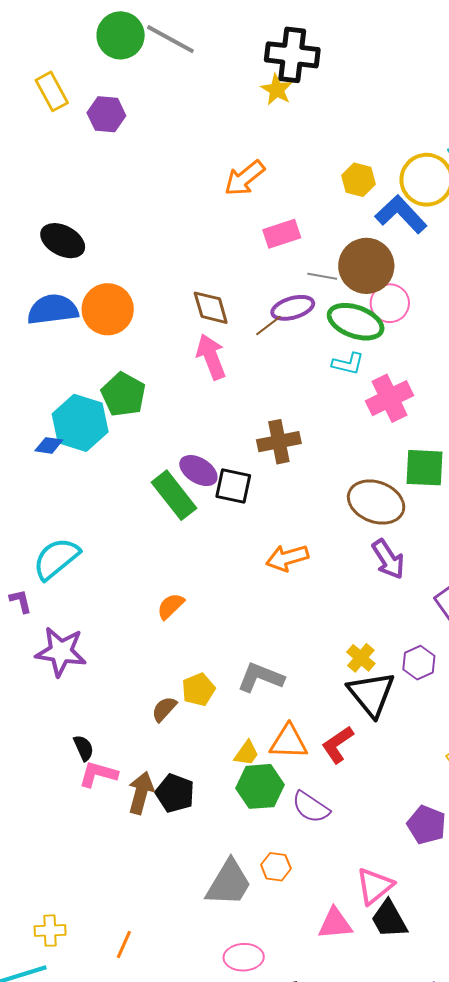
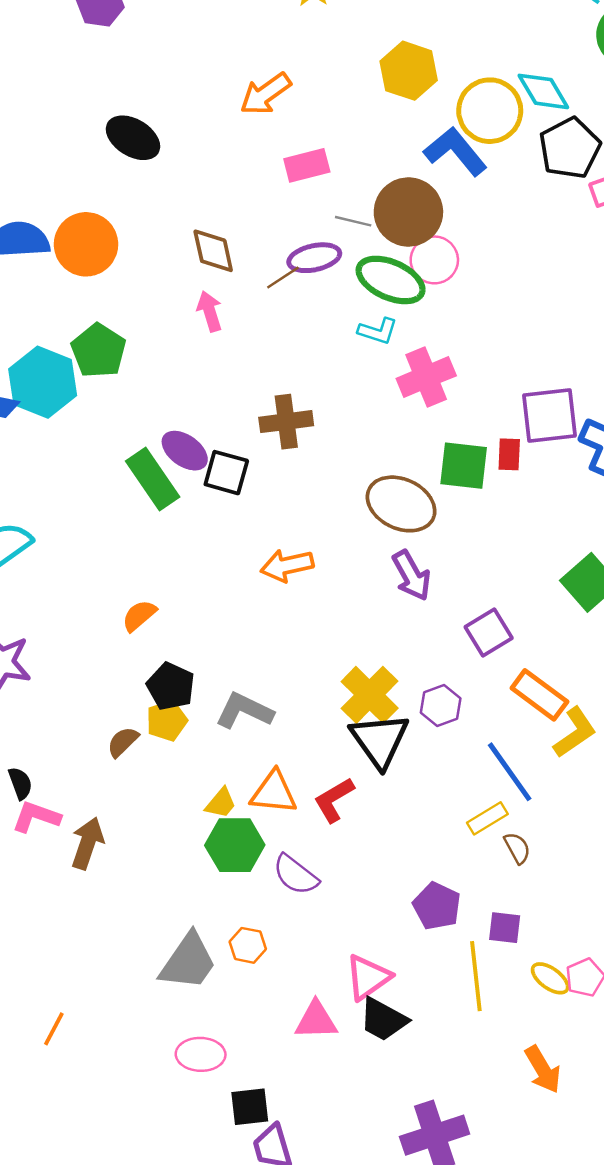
yellow hexagon: (359, 180) -> (409, 71), moved, size x1.4
black ellipse: (63, 241) -> (133, 138), moved
pink arrow: (211, 357) -> (210, 311), size x0.7
yellow cross: (361, 658) -> (370, 695), size x1.6
black pentagon: (175, 793) -> (171, 686), moved
black trapezoid: (389, 919) -> (383, 1019), turned -36

